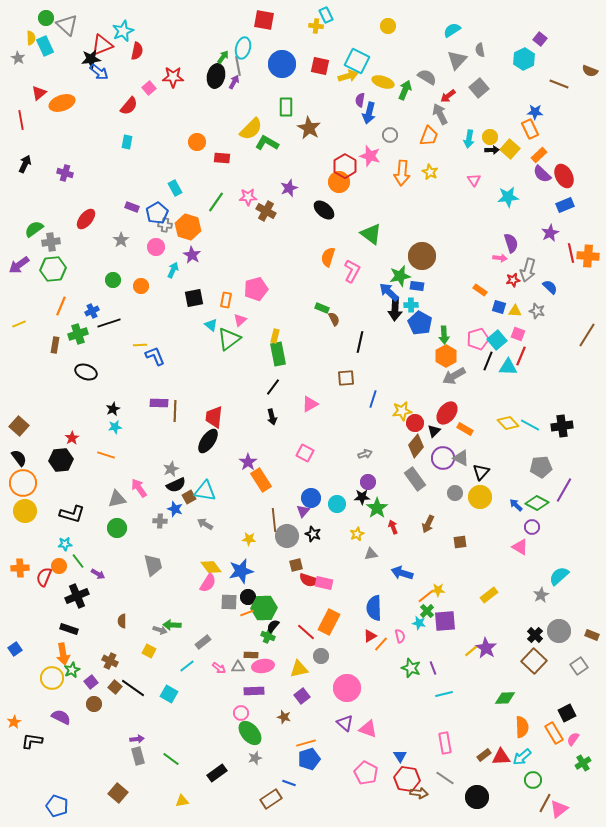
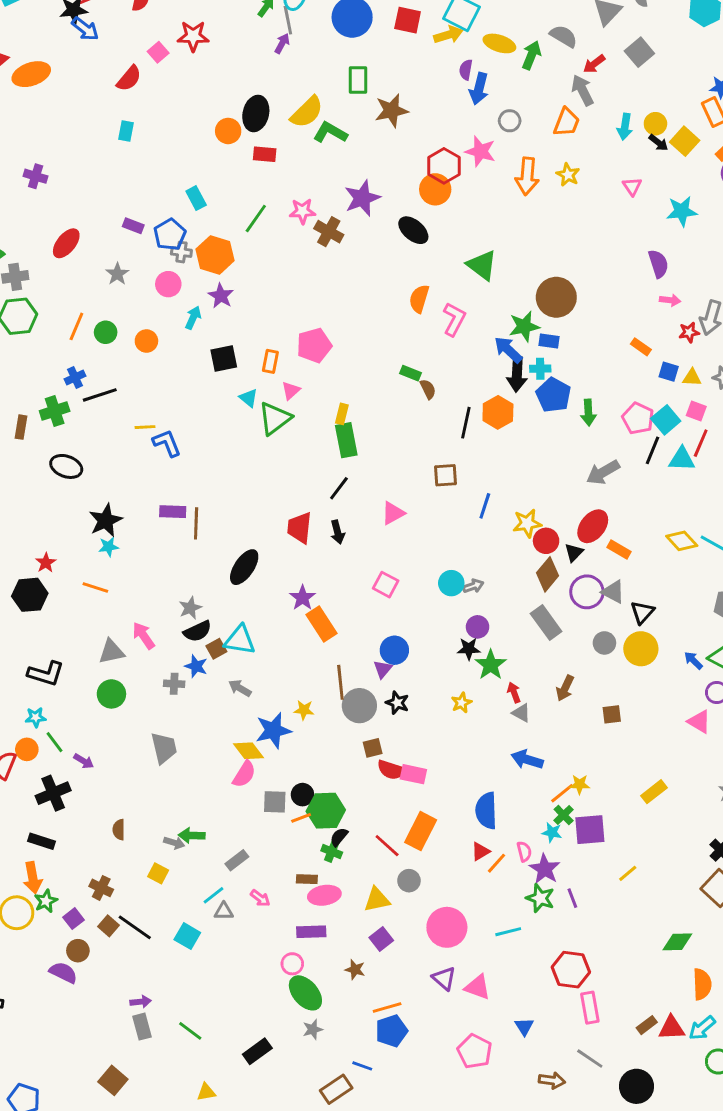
black ellipse: (216, 76) -> (256, 113), moved
brown star: (309, 128) -> (391, 111), turned 30
black arrow: (492, 150) -> (658, 143), turned 40
purple star: (289, 188) -> (362, 198), size x1.4
purple semicircle: (511, 243) -> (658, 264), moved
orange line: (61, 306) -> (76, 326), moved
pink pentagon: (478, 339) -> (638, 418), turned -30
orange hexagon: (446, 356) -> (498, 412), moved
black star: (113, 409) -> (106, 520), size x1.6
red trapezoid: (214, 417) -> (300, 528), moved
cyan circle: (337, 504) -> (451, 583), moved
gray triangle: (371, 554) -> (521, 713), moved, turned 40
blue star: (241, 571) -> (273, 730), moved
purple star: (486, 648) -> (545, 869), moved
gray triangle: (238, 667) -> (224, 911), moved
cyan line: (444, 694) -> (508, 932), moved
purple semicircle: (61, 717) -> (63, 973), moved
red hexagon: (407, 779) -> (571, 970), moved

